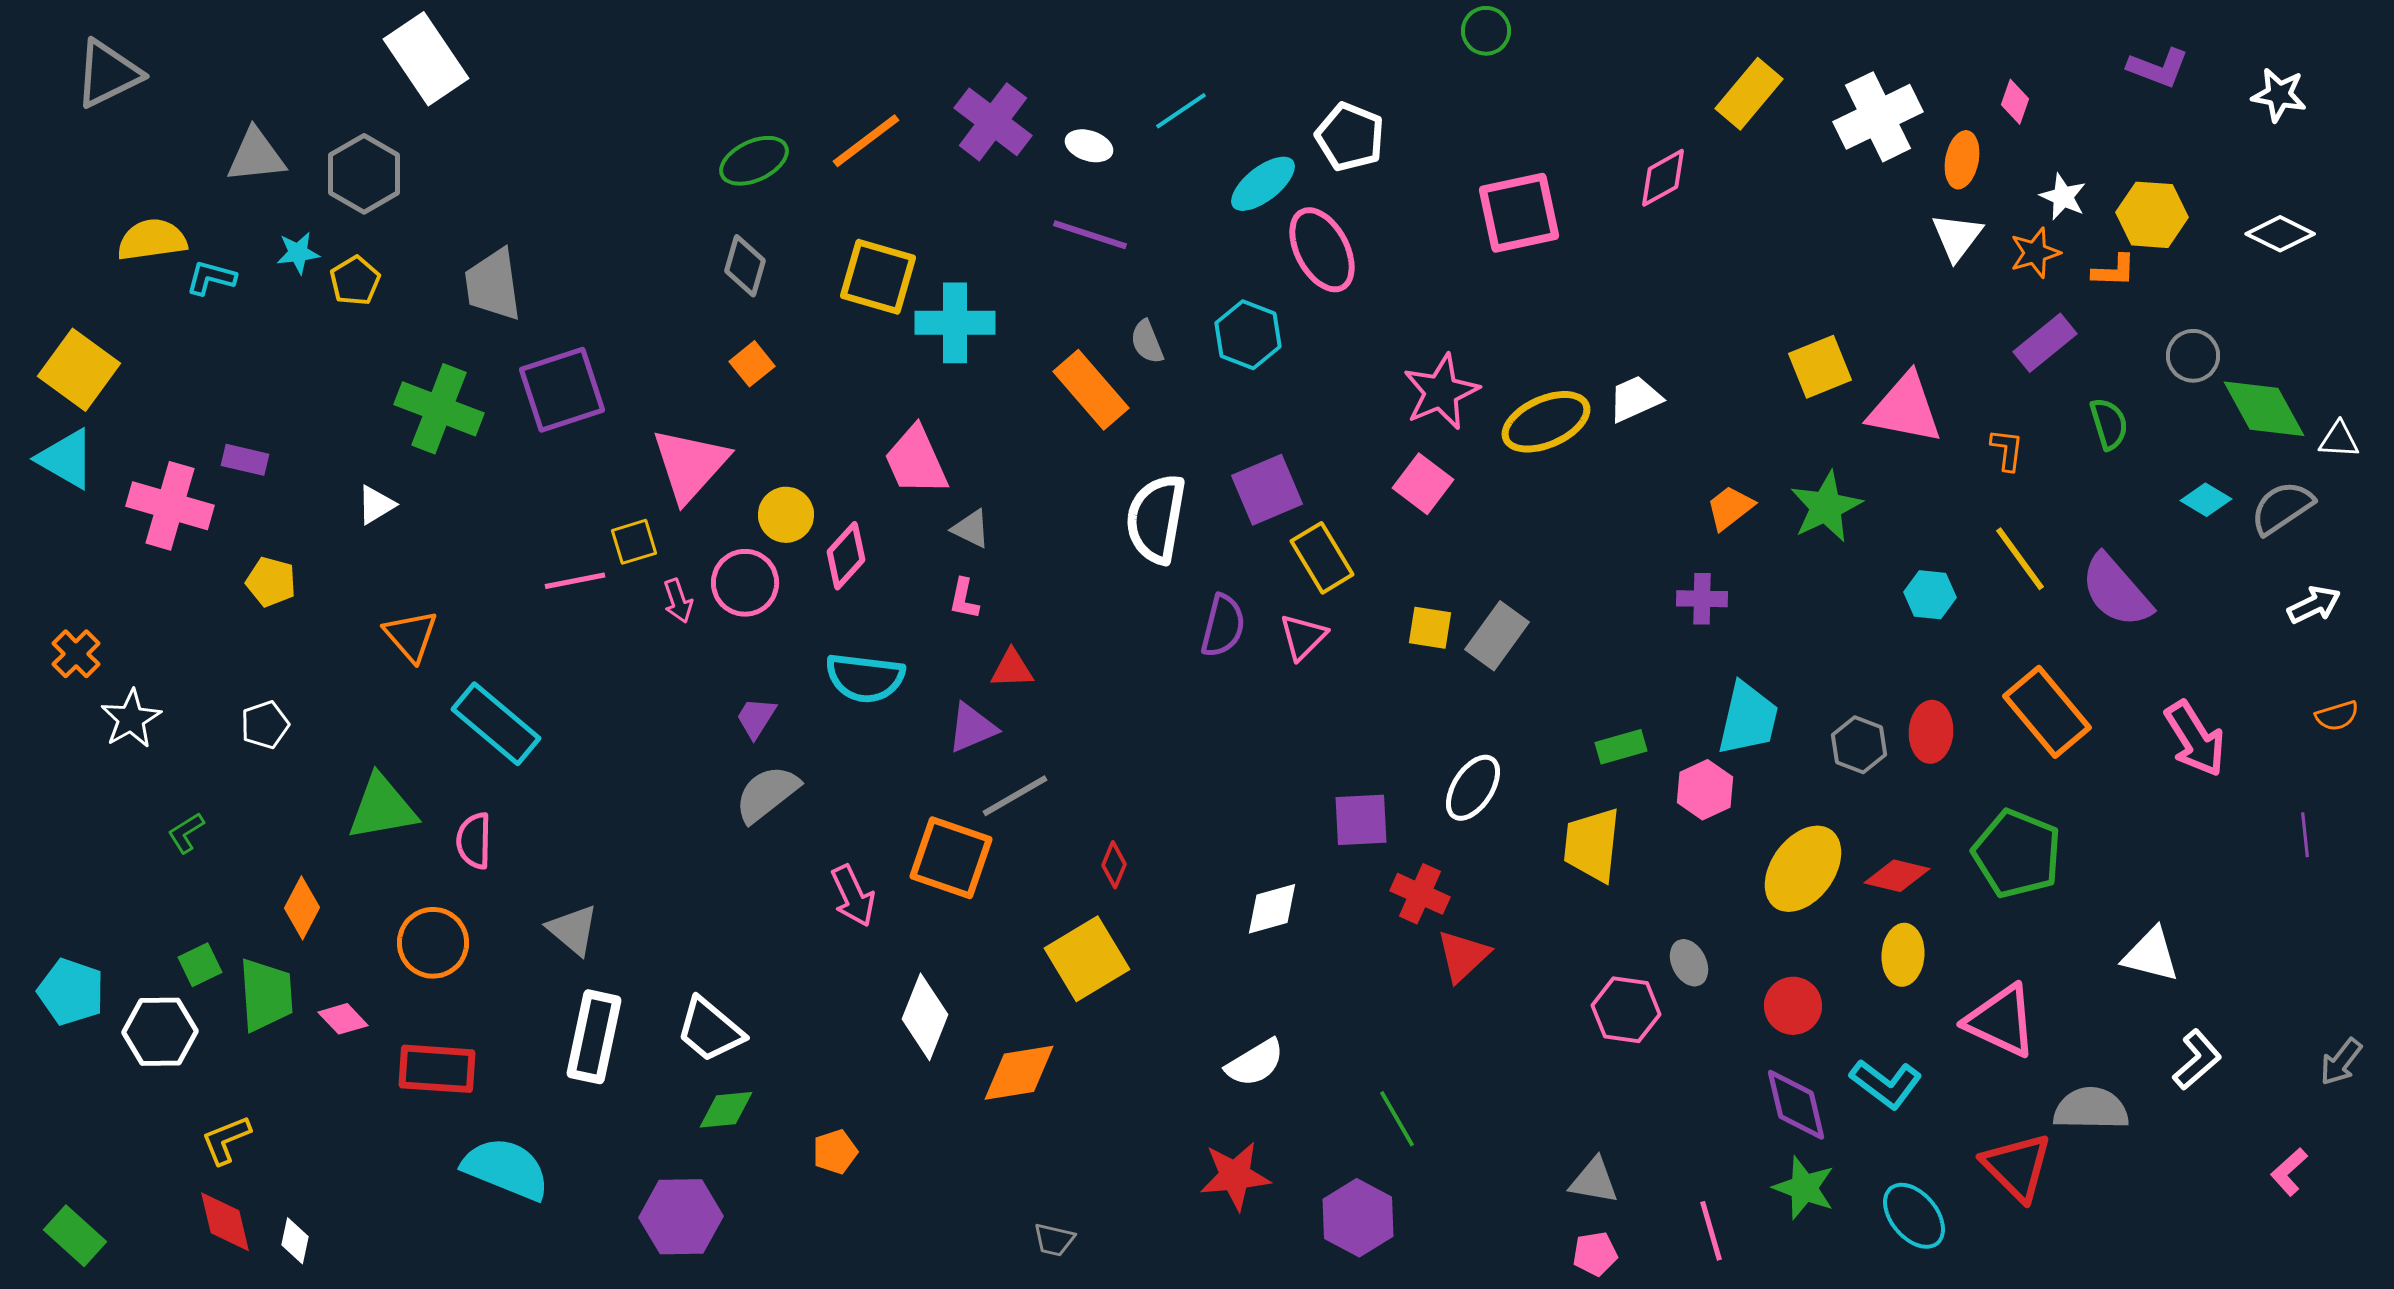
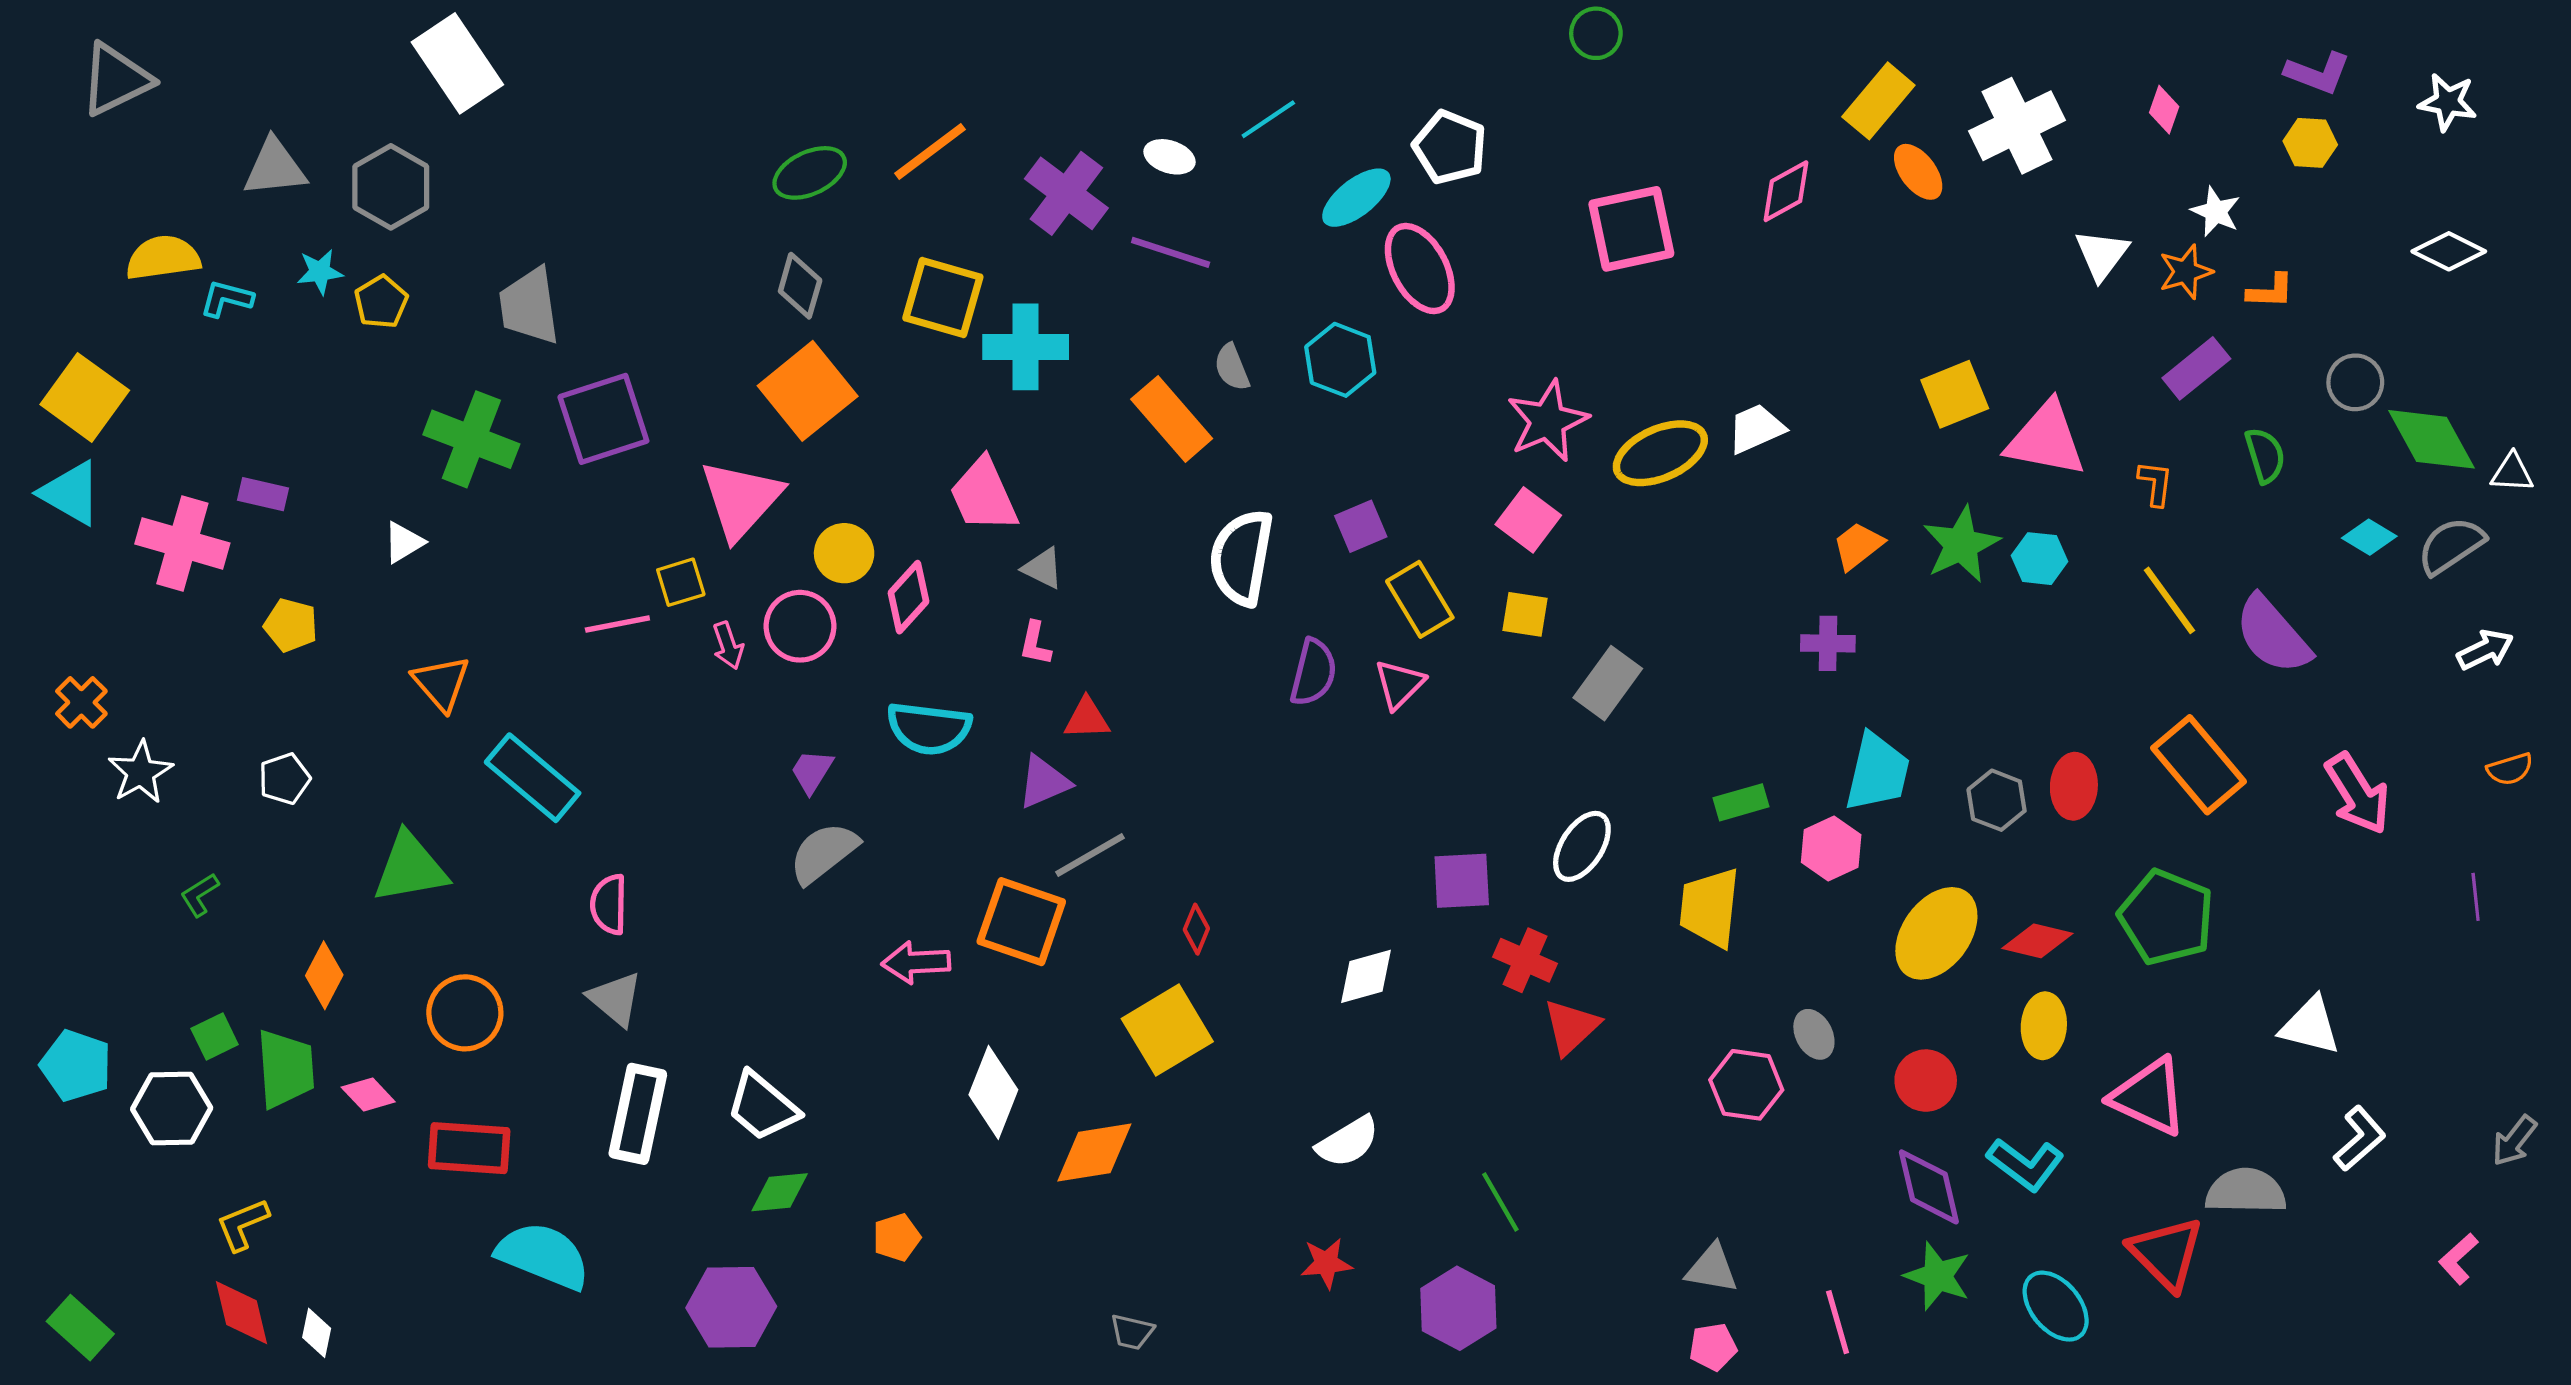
purple cross: (993, 122) -> (1066, 193), moved
orange ellipse: (1962, 160) -> (1918, 172), moved, turned -48
yellow hexagon: (2152, 215) -> (2310, 143), moved, size x0.7
orange square: (752, 364) -> (808, 391), size x2.0
purple square: (1267, 490) -> (1361, 526), size x0.7
cyan hexagon: (1930, 595) -> (2040, 559), moved
yellow square: (1430, 628) -> (1525, 614), moved
pink semicircle: (474, 841) -> (609, 904), moved
pink arrow: (853, 896) -> (916, 962), turned 112
red star: (1235, 1176) -> (1326, 1263), size x0.7

